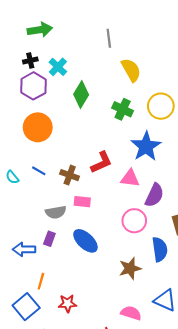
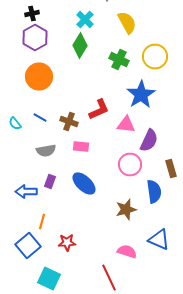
cyan cross: (58, 67) -> (85, 20), moved
gray semicircle: (56, 212) -> (46, 150), moved

